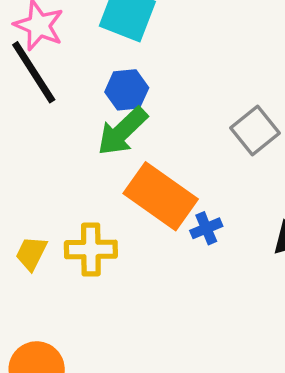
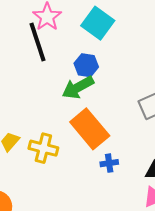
blue cross: (206, 228) -> (109, 163), moved

